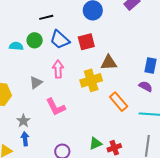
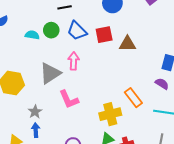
brown triangle: (109, 63) -> (127, 44), moved
yellow cross: (91, 80) -> (110, 114), moved
gray triangle: (36, 83) -> (50, 73), size x1.6

